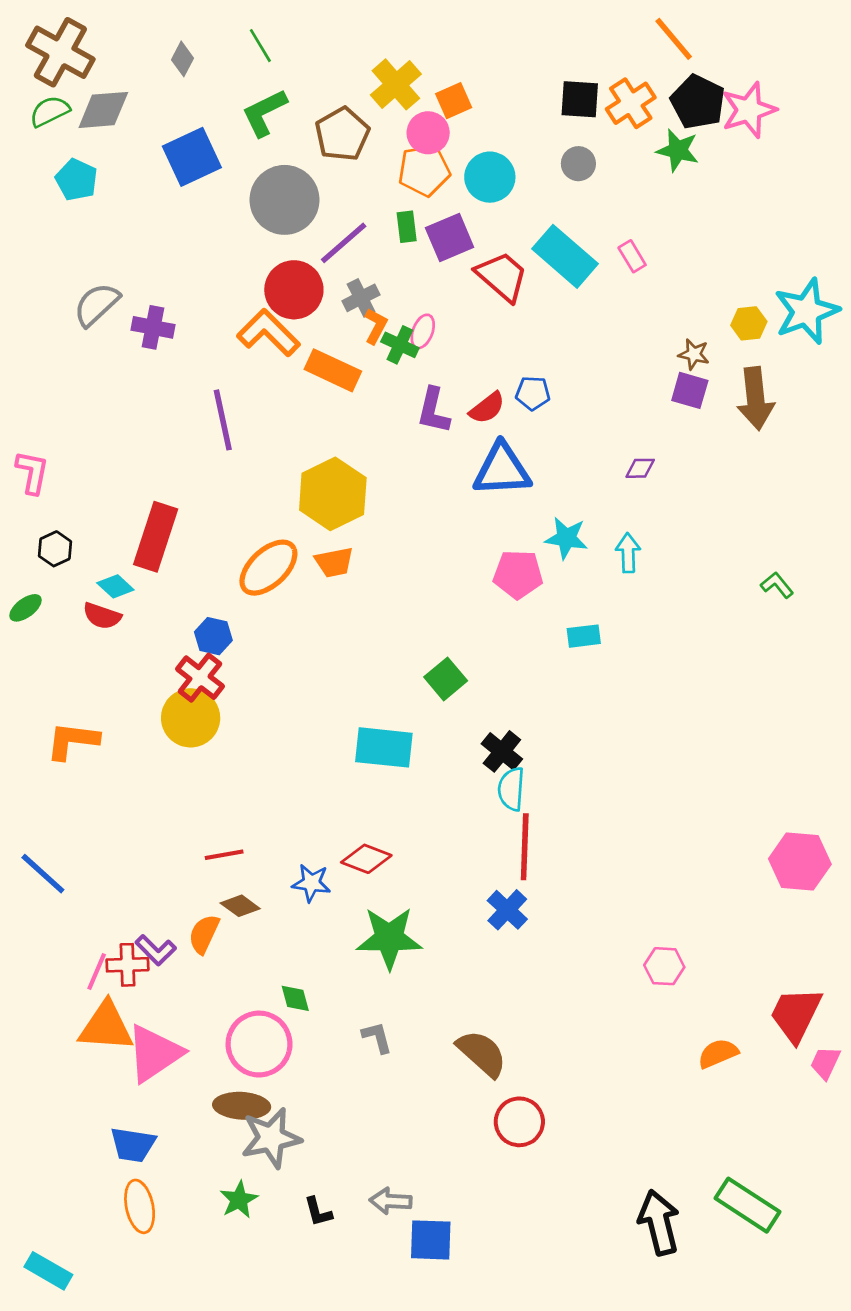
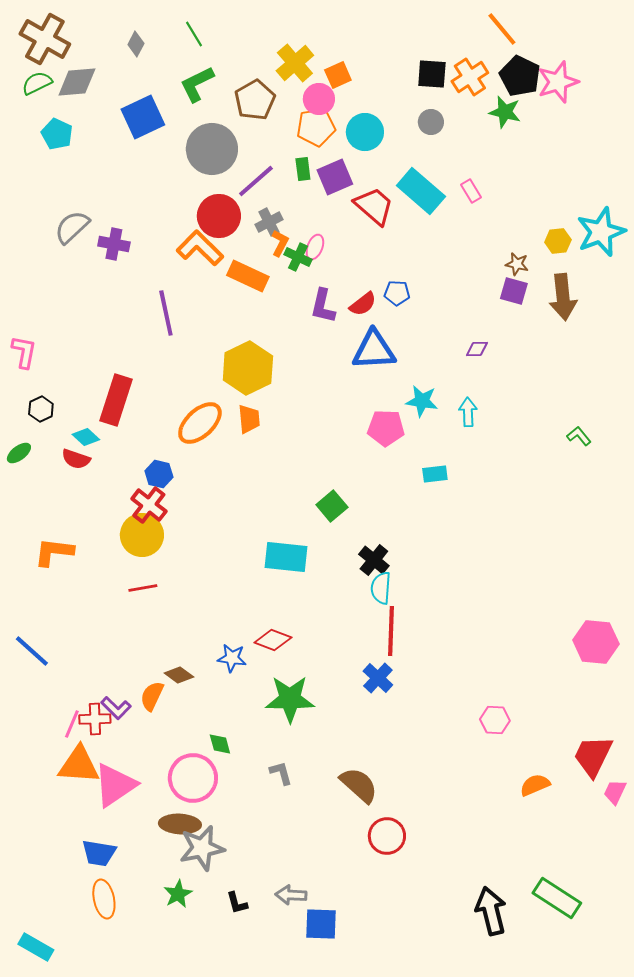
orange trapezoid: (334, 562) -> (249, 419), turned -84
red line: (224, 855) -> (143, 588), moved

